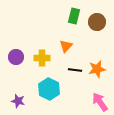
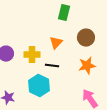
brown circle: (97, 22) -> (86, 38), moved
black line: (75, 70) -> (52, 66), moved

